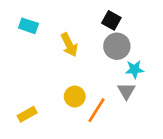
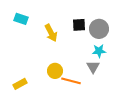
black square: (111, 20) -> (79, 25), moved, turned -32
gray circle: (117, 46) -> (99, 29), moved
orange line: (96, 110) -> (71, 81), turned 72

